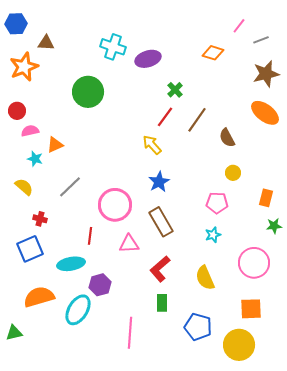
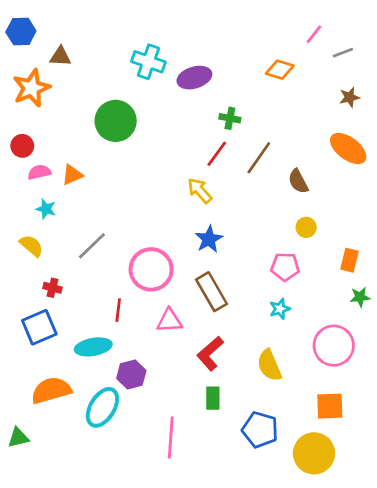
brown star: (266, 74) -> (349, 97), size x0.6
green cross: (175, 90) -> (230, 118), turned -35
orange triangle: (55, 145) -> (72, 175), moved

